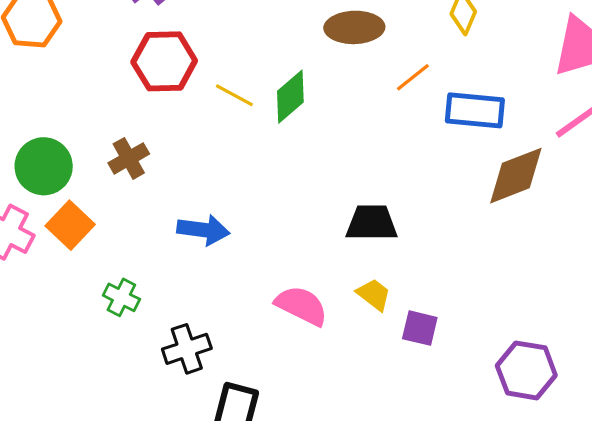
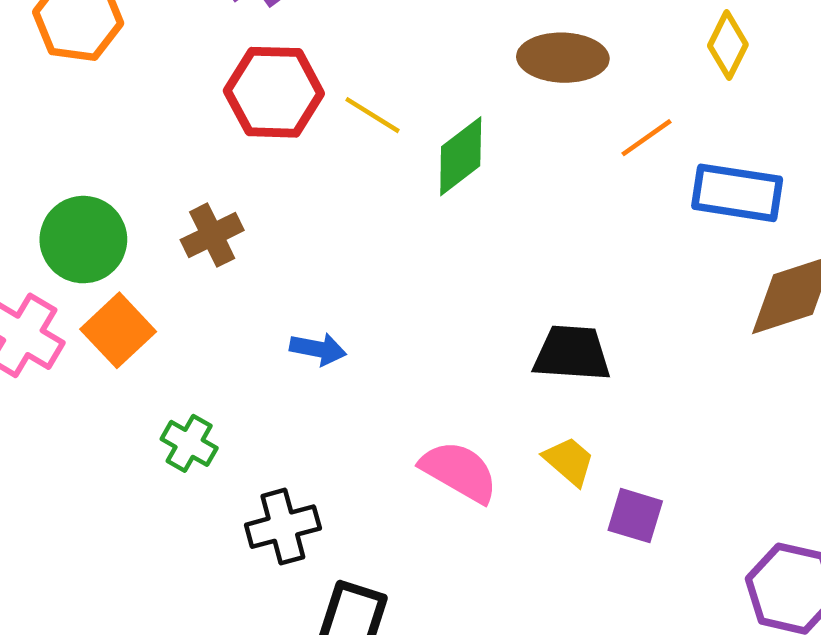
yellow line: (234, 95) -> (373, 115), moved
blue arrow: (203, 230) -> (318, 349), size x0.7

